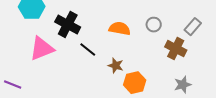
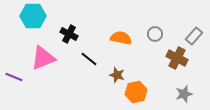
black cross: (68, 25) -> (69, 34), size x0.7
purple line: (13, 85) -> (14, 77), moved

